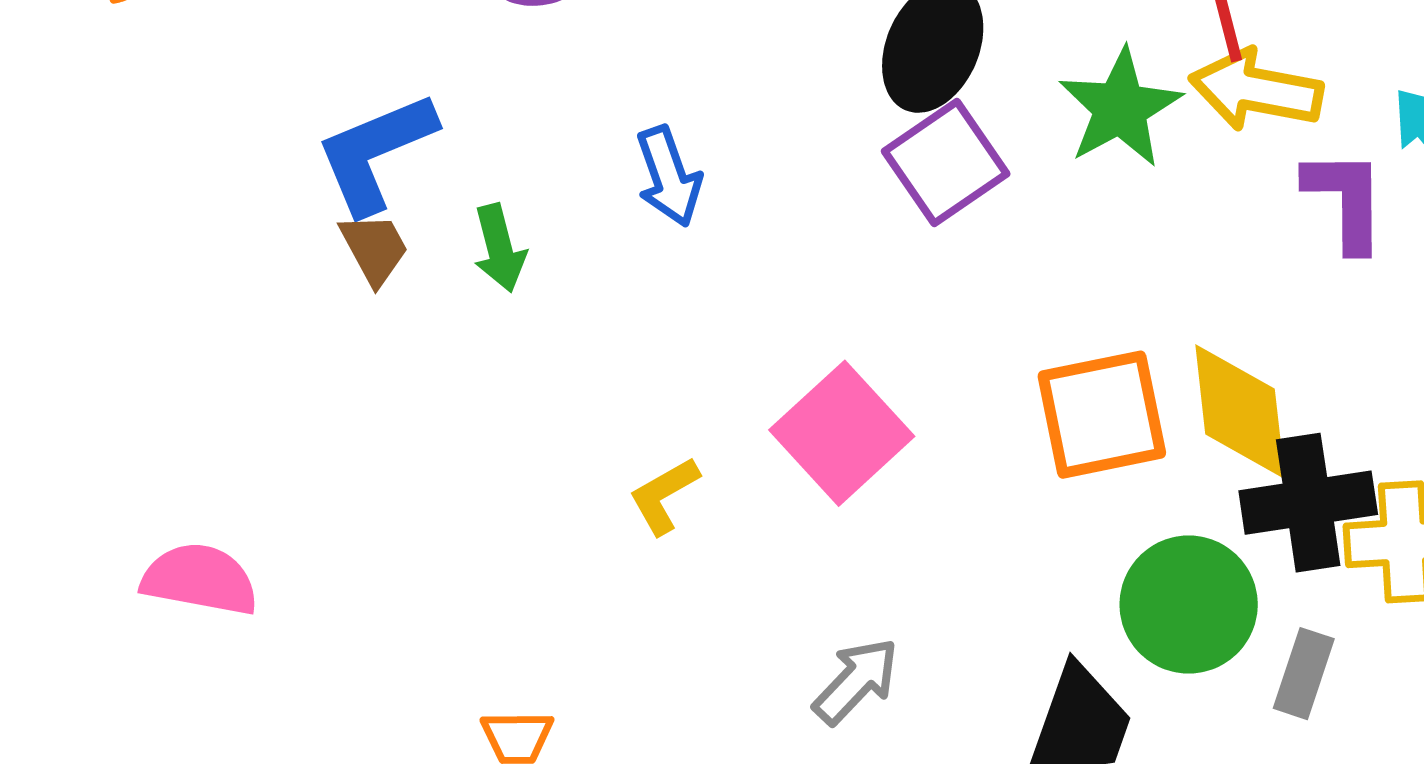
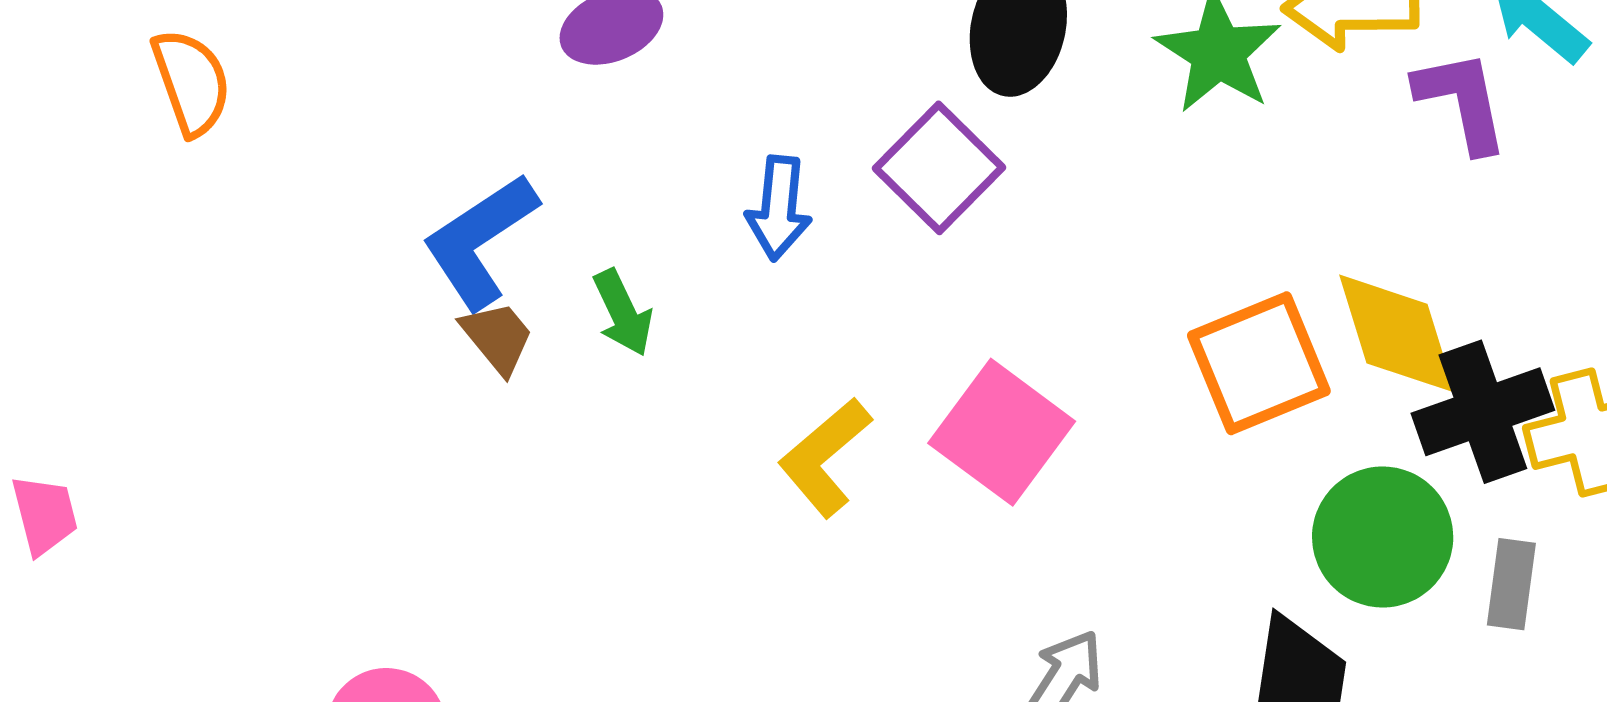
purple square: (946, 162) -> (939, 168), moved
blue arrow: (669, 176) -> (779, 208), turned 36
yellow L-shape: (664, 496) -> (825, 457), moved, size x1.4

